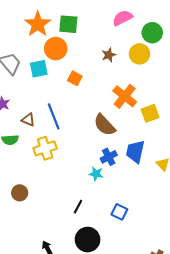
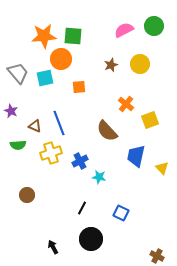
orange star: (38, 24) -> (44, 36), turned 30
green circle: (152, 33) -> (154, 26), moved
orange square: (75, 78) -> (79, 87), turned -32
orange cross: (125, 96) -> (126, 104), size x0.7
blue cross: (109, 157) -> (80, 161), moved

